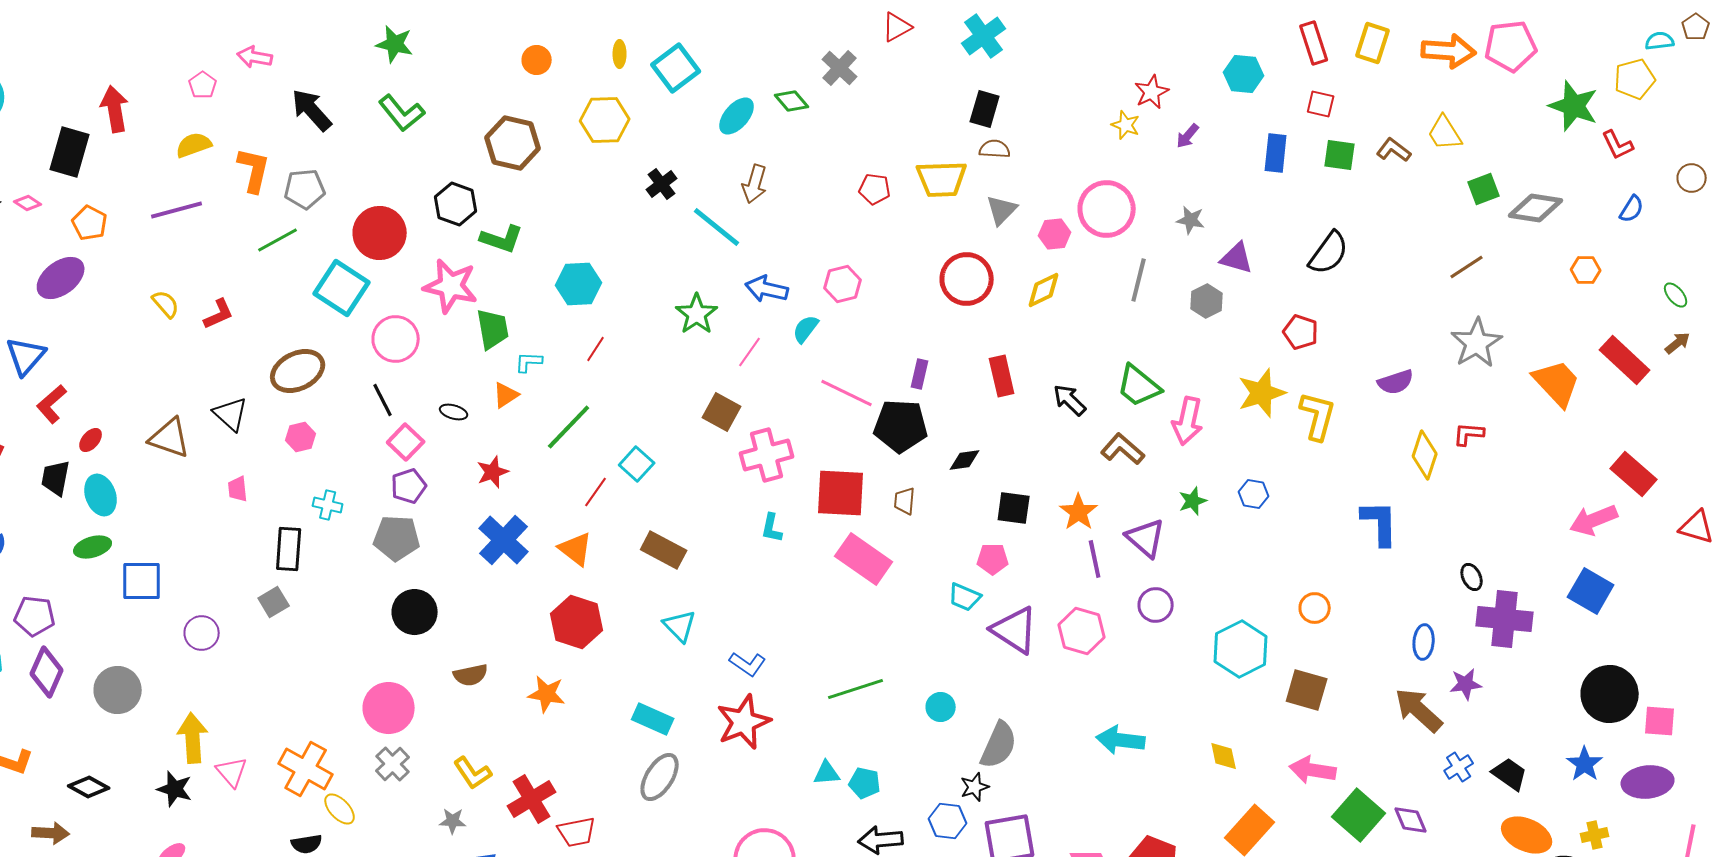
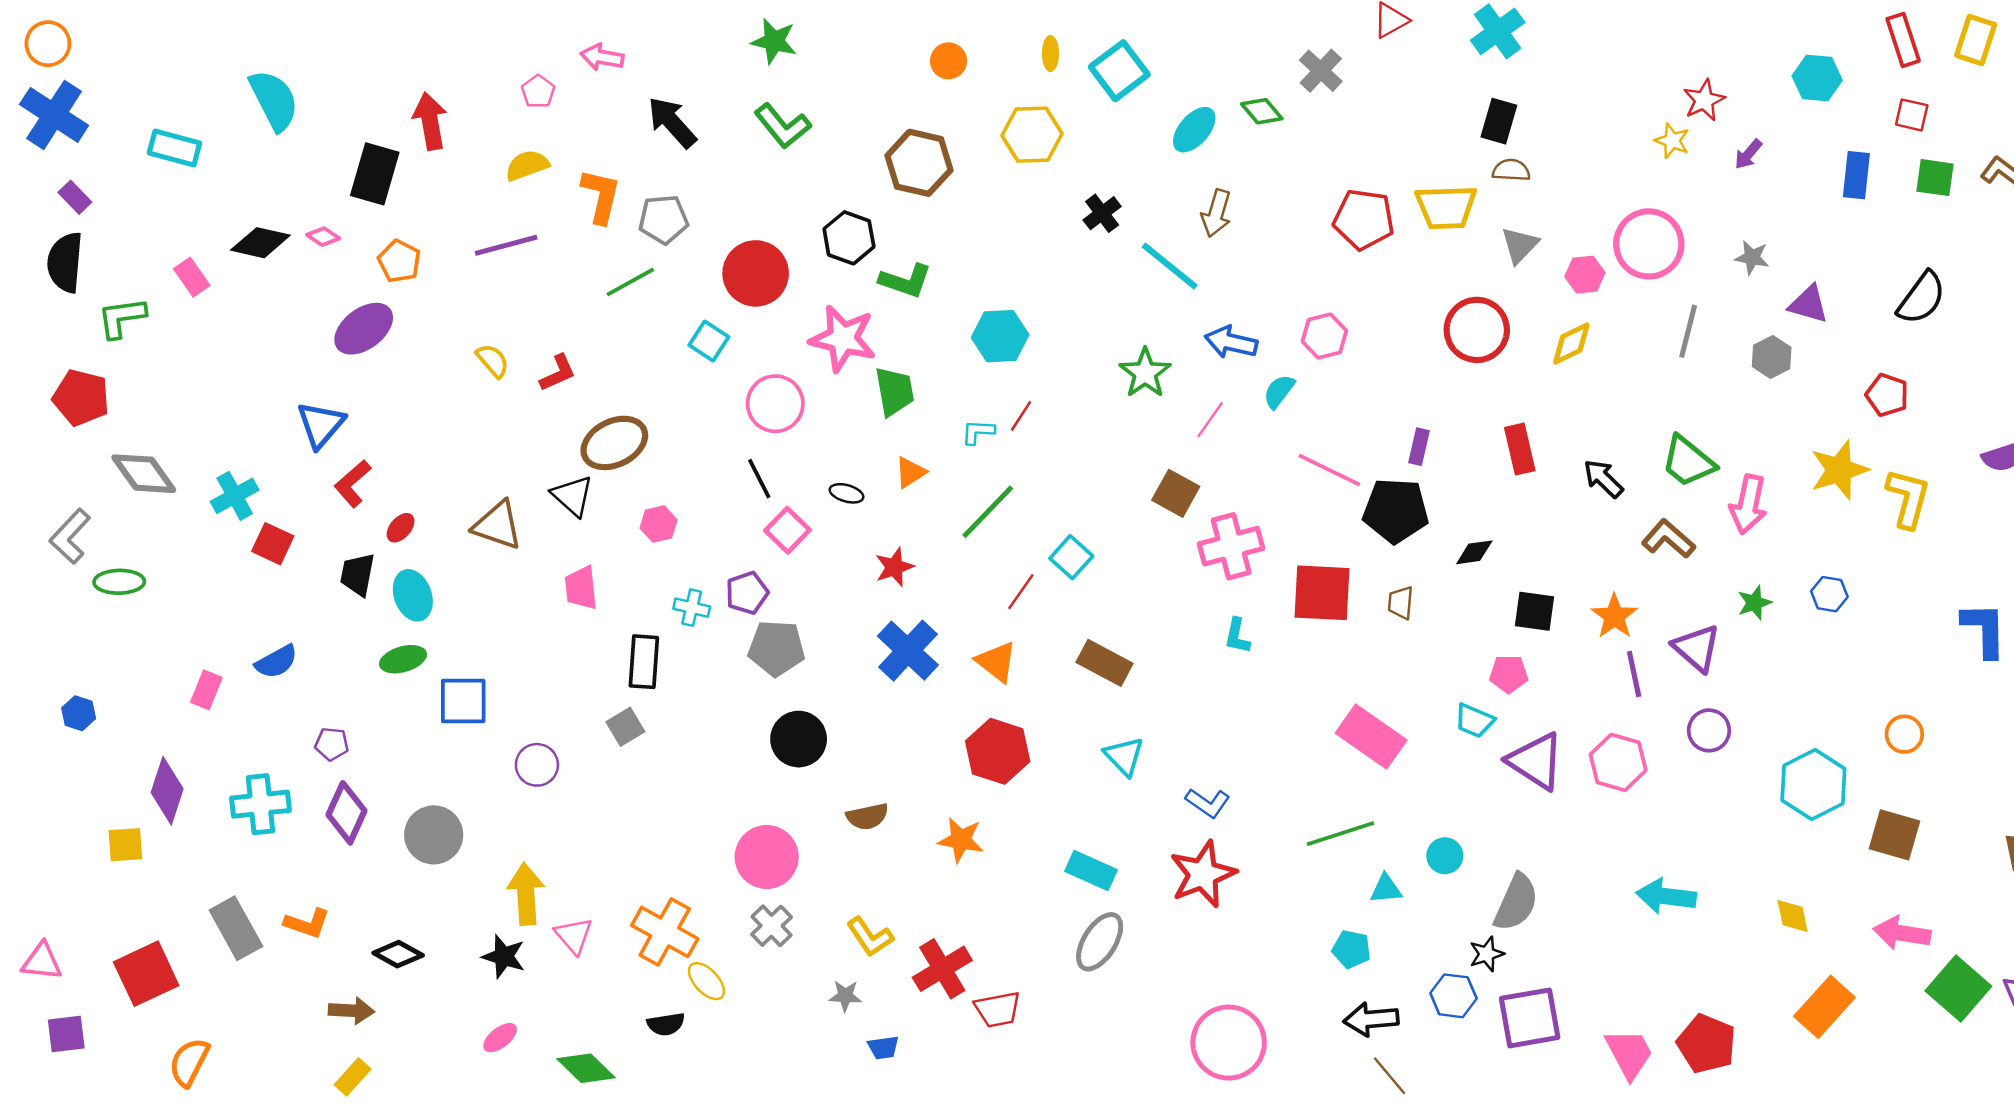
red pentagon: (875, 189) -> (1364, 219), size x1.6
cyan square: (342, 288) -> (709, 341), size x0.6
cyan L-shape: (529, 362) -> (978, 432), moved
brown ellipse: (298, 371) -> (614, 443), moved
purple pentagon: (409, 486) -> (747, 593), moved
pink trapezoid: (238, 489) -> (581, 588), size x1.4
pink rectangle: (864, 559) -> (1371, 737), moved
purple pentagon: (35, 616) -> (332, 744), size x0.7
cyan triangle: (827, 773) -> (1386, 889), moved

